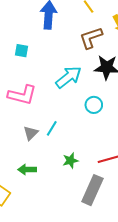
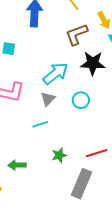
cyan line: (52, 128) -> (40, 124), turned 42
gray triangle: (31, 133) -> (48, 99), moved

